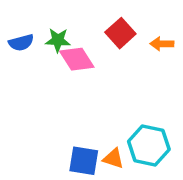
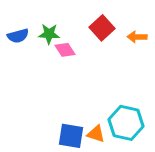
pink diamond: (77, 59) -> (65, 50), size x0.7

